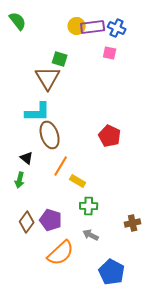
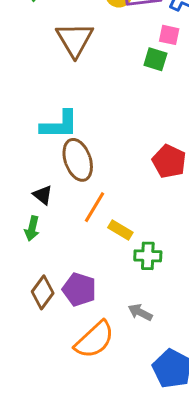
green square: (60, 59) -> (155, 59), moved
brown triangle: (48, 78) -> (75, 39), moved
green cross: (89, 206) -> (148, 256), moved

